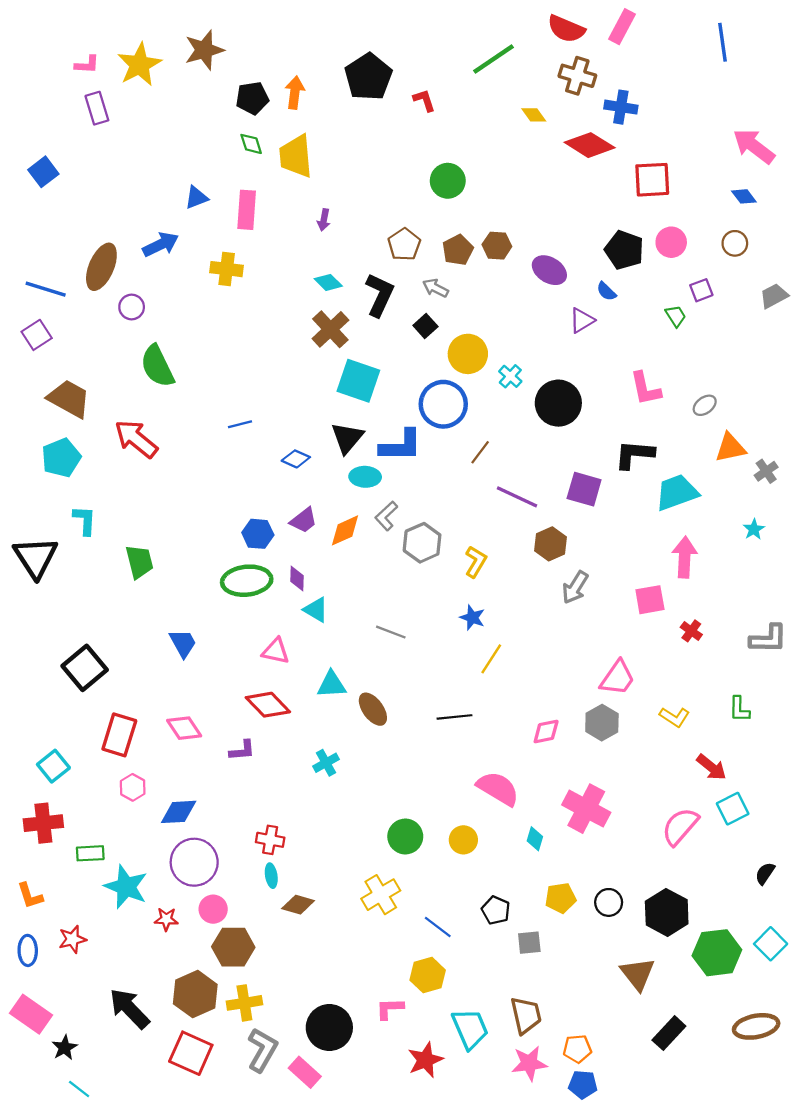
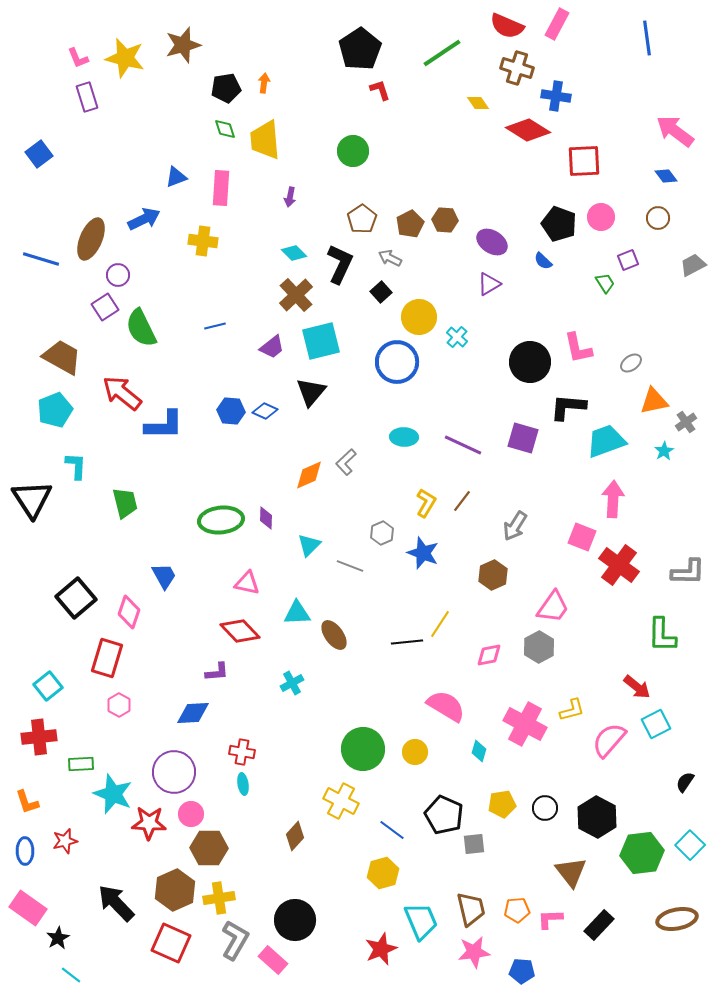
pink L-shape: (87, 65) -> (78, 58), turned 65
yellow star: (139, 65) -> (125, 58), turned -30
black pentagon: (368, 77) -> (360, 49), moved
orange arrow: (295, 93) -> (264, 83), size x0.7
green circle: (448, 181) -> (353, 151), moved
purple triangle: (582, 320) -> (489, 284), moved
purple square: (37, 335) -> (105, 307), moved
cyan square: (358, 381) -> (321, 341), turned -33
black circle: (558, 403) -> (530, 362), moved
blue line: (240, 424) -> (215, 326), moved
blue L-shape: (401, 446) -> (164, 425), moved
brown line: (480, 452) -> (462, 501), moved
cyan ellipse: (365, 477) -> (404, 437), moved
purple trapezoid: (304, 520) -> (272, 347), moved
cyan star: (754, 529) -> (664, 451), moved
blue hexagon: (258, 534) -> (231, 411), moved
gray hexagon: (422, 543) -> (382, 533), moved, size x0.7
brown hexagon: (551, 544) -> (493, 575), moved
pink square: (650, 600) -> (582, 537), turned 32
cyan triangle: (316, 610) -> (309, 545), moved, turned 45
blue star: (472, 618) -> (423, 553), size x1.4
red cross: (691, 631) -> (619, 565), size x2.0
yellow line: (491, 659) -> (440, 624), moved
green L-shape: (739, 709) -> (662, 635), size x1.5
yellow L-shape: (675, 717) -> (572, 710), moved, turned -48
pink diamond: (184, 728) -> (129, 612), moved, turned 52
blue diamond: (179, 812) -> (193, 713), moved
green circle: (405, 837) -> (363, 749), size x1.4
yellow cross: (381, 895) -> (341, 801), turned -32
brown diamond: (298, 905) -> (295, 836), moved, turned -64
black pentagon: (496, 910) -> (444, 815), size x1.5
red star: (166, 919) -> (149, 823), size x1.6
pink L-shape: (390, 1009) -> (550, 919), moved
orange pentagon: (577, 1049) -> (517, 910), moved

